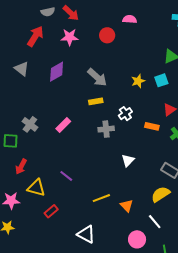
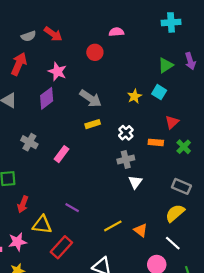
pink star: (70, 37) -> (57, 72), moved, turned 30
cyan square: (161, 80) -> (159, 92), turned -32
gray cross: (30, 124) -> (29, 142), moved
gray cross: (106, 129) -> (126, 160), moved
red rectangle: (51, 211) -> (61, 247), size x1.5

